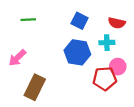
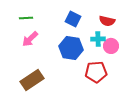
pink arrow: (17, 58) -> (30, 39), moved
pink circle: (118, 67) -> (111, 46), moved
brown rectangle: (35, 87) -> (32, 80), turned 30

